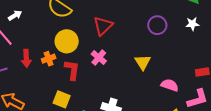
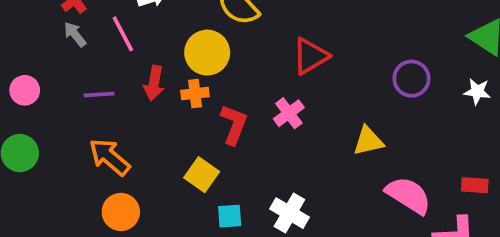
yellow circle: (67, 41) -> (207, 53), moved
yellow triangle: (143, 62) -> (368, 141), turned 36
pink semicircle: (170, 85) -> (408, 195), size x1.4

